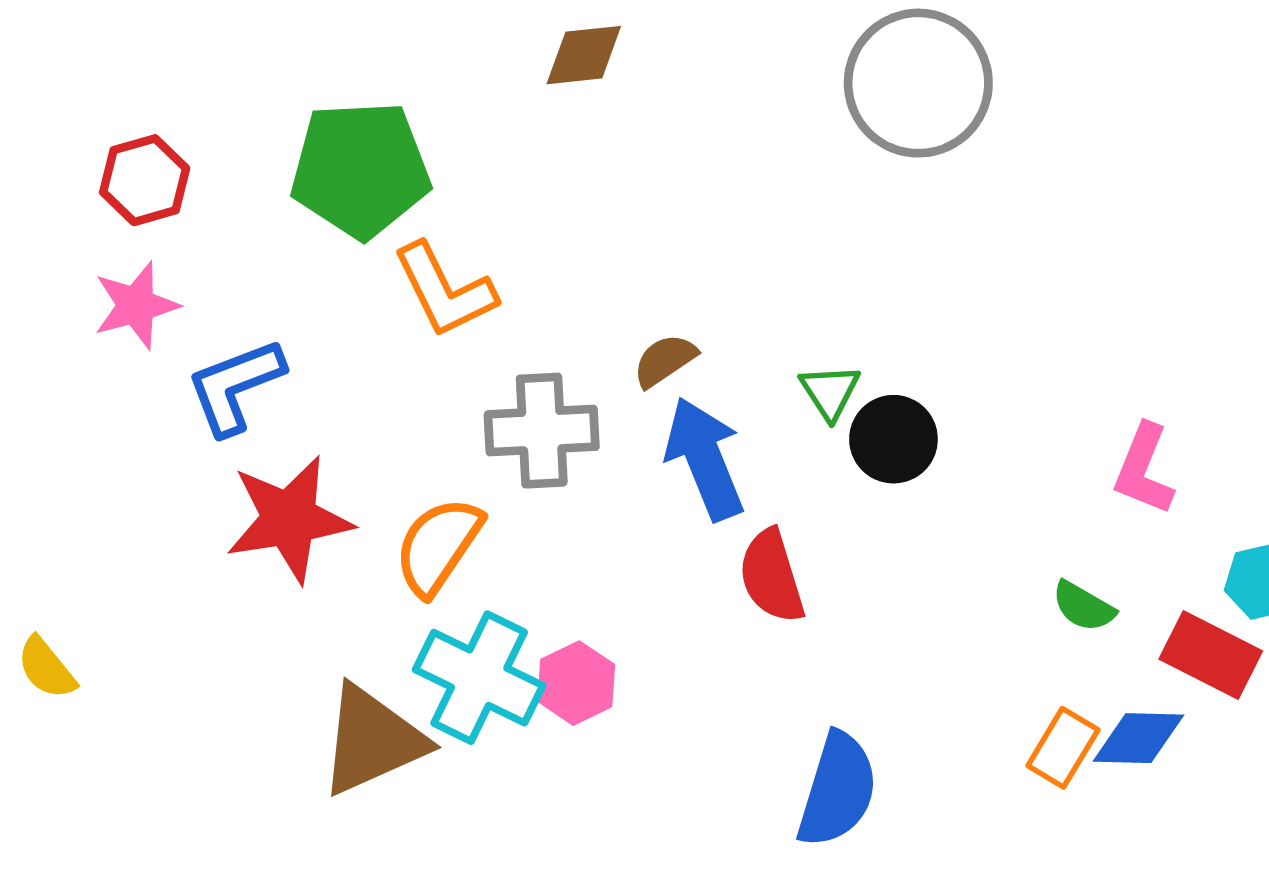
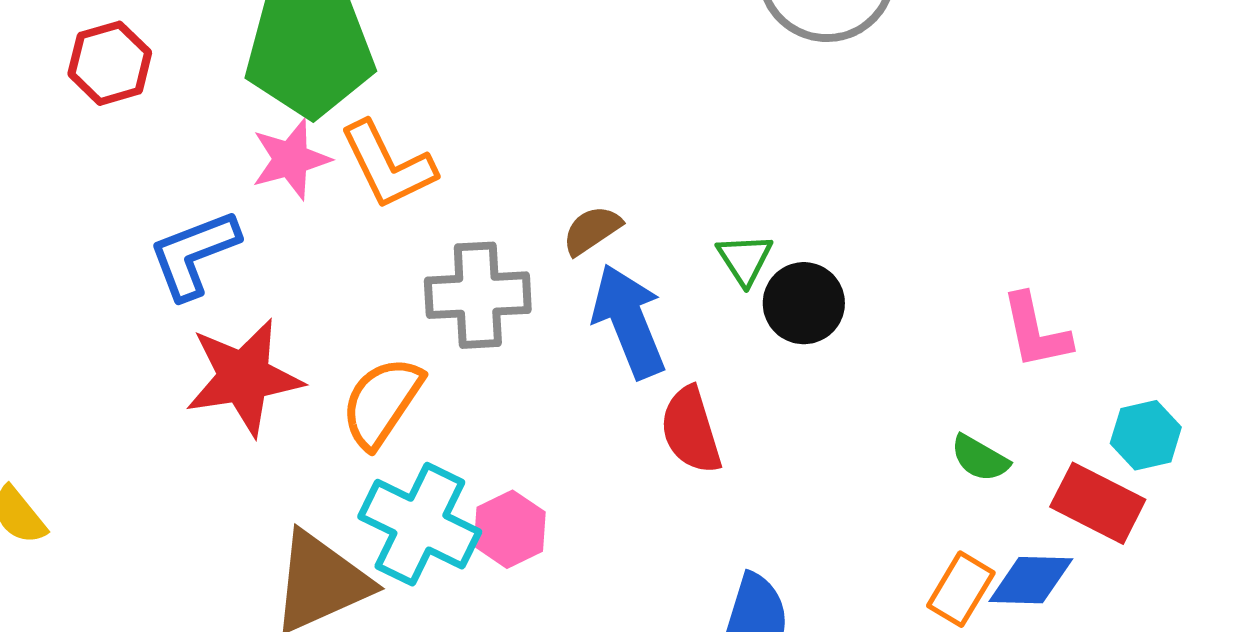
pink star: (136, 305) -> (291, 159), moved
pink L-shape: (1144, 469) -> (1036, 331), turned -34

